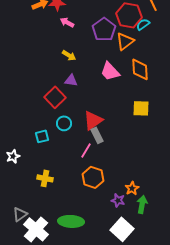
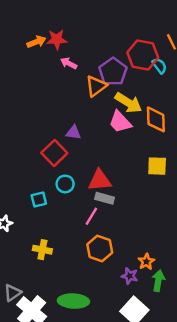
cyan semicircle: (143, 24) -> (159, 66), turned 88
orange triangle: (125, 41) -> (96, 86), moved
yellow arrow: (69, 55) -> (128, 103), moved, size x1.6
red triangle: (93, 120) -> (100, 180), turned 30
gray rectangle: (97, 135) -> (105, 198), turned -49

